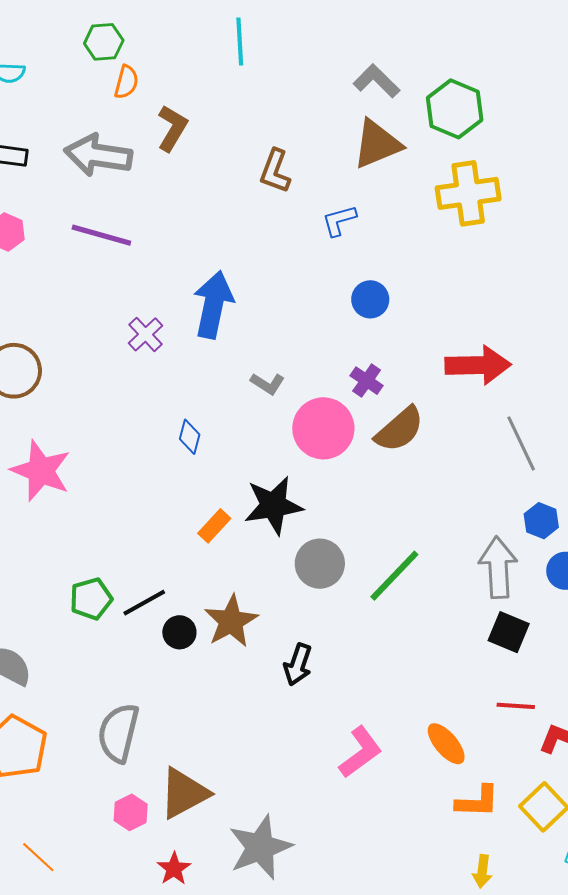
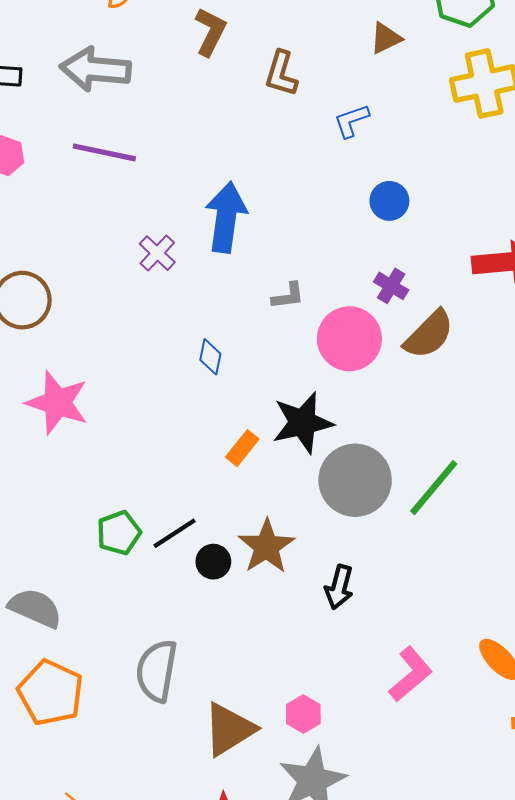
brown L-shape: (172, 128) -> (210, 32), moved
brown triangle: (377, 144) -> (386, 38), size x0.6
gray L-shape: (268, 384) -> (288, 296), turned -36
gray circle: (320, 564) -> (355, 480), size x1.4
pink hexagon: (131, 812) -> (303, 714), moved

